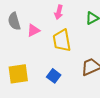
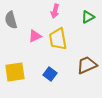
pink triangle: (33, 30) -> (35, 36), moved

